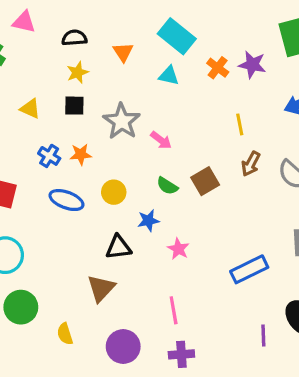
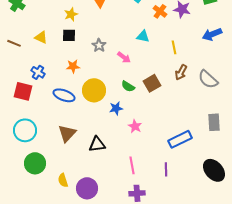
cyan triangle: (169, 76) -> (143, 36), moved
gray star: (122, 121) -> (99, 45), size x0.6
blue cross: (49, 156) -> (38, 72), moved
yellow circle: (114, 192) -> (94, 90), size x1.5
black triangle: (118, 247) -> (97, 144), moved
brown triangle: (101, 288) -> (67, 133), moved
purple line: (263, 335) -> (166, 169), moved
purple circle: (123, 347) -> (87, 188), moved

